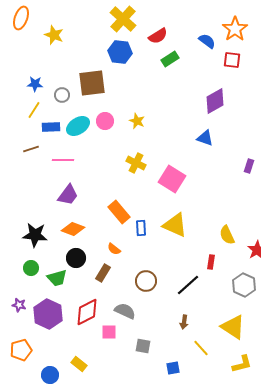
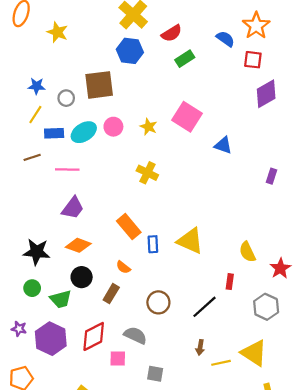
purple diamond: (215, 101) -> (266, 94), moved
pink square: (172, 179) -> (187, 117), moved
yellow line: (201, 348) -> (221, 363), moved, turned -60

